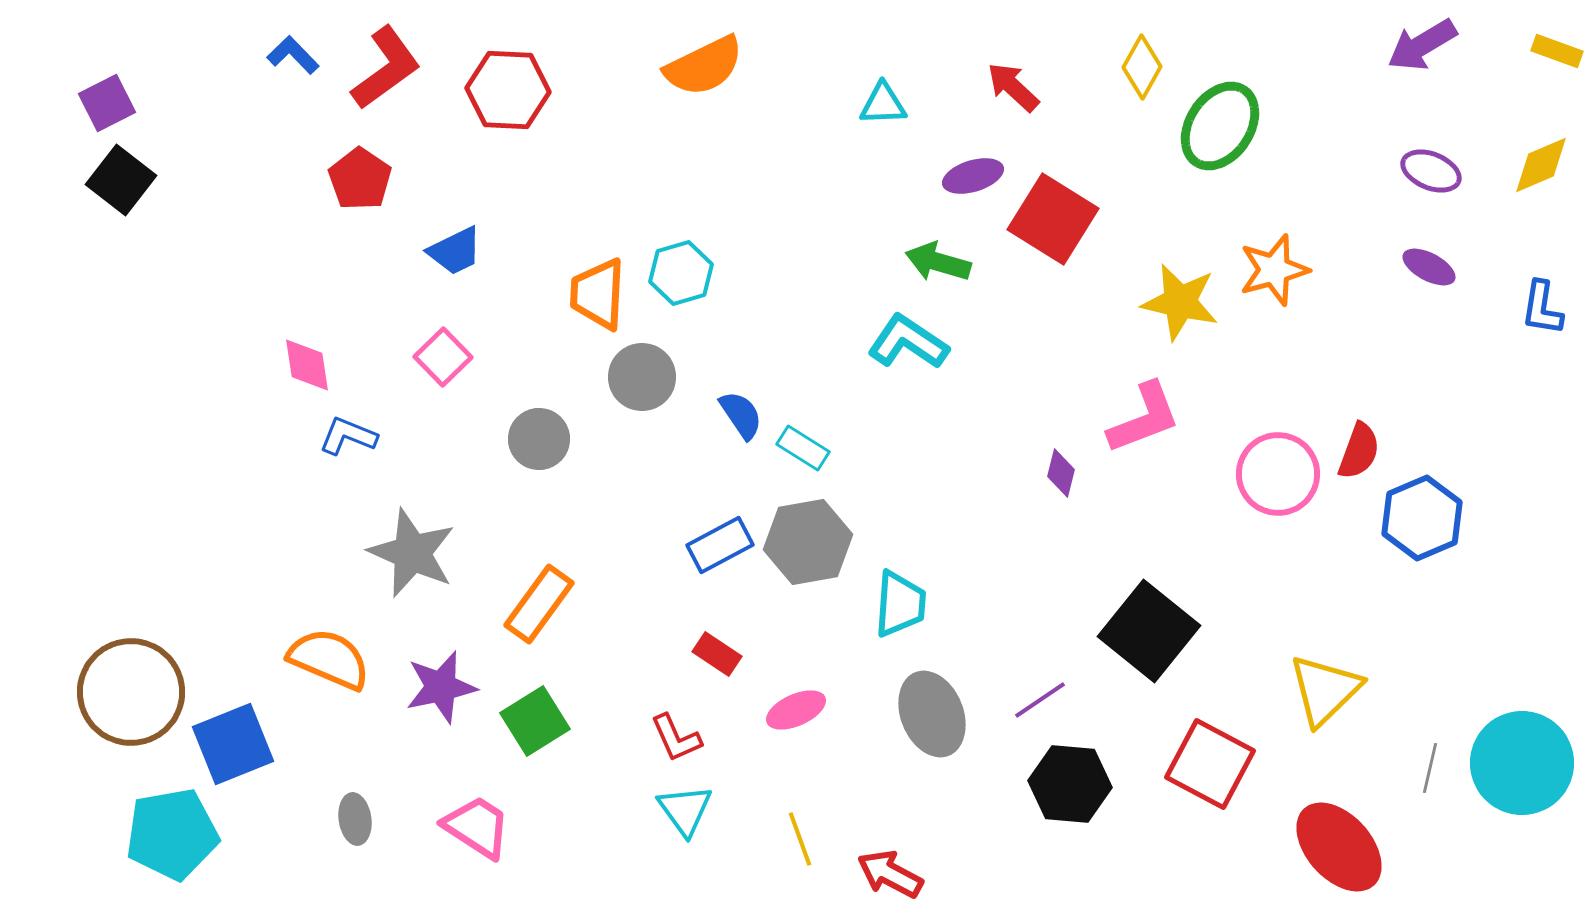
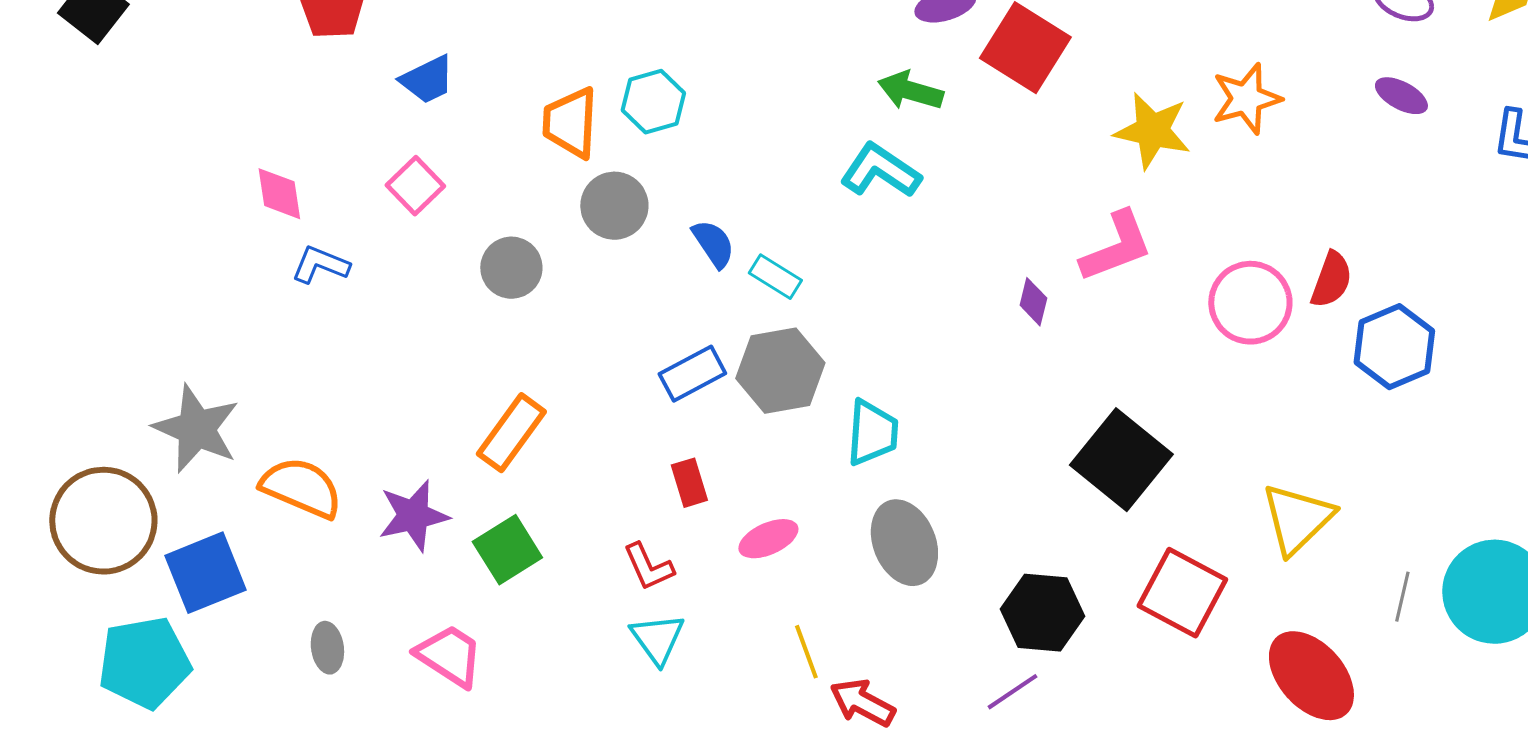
gray star: (412, 553) -> (196, 429), moved
red rectangle: (717, 654) -> (689, 483), turned 39
purple line: (1040, 700) -> (1012, 692), moved
yellow line: (800, 839) -> (806, 652), moved

